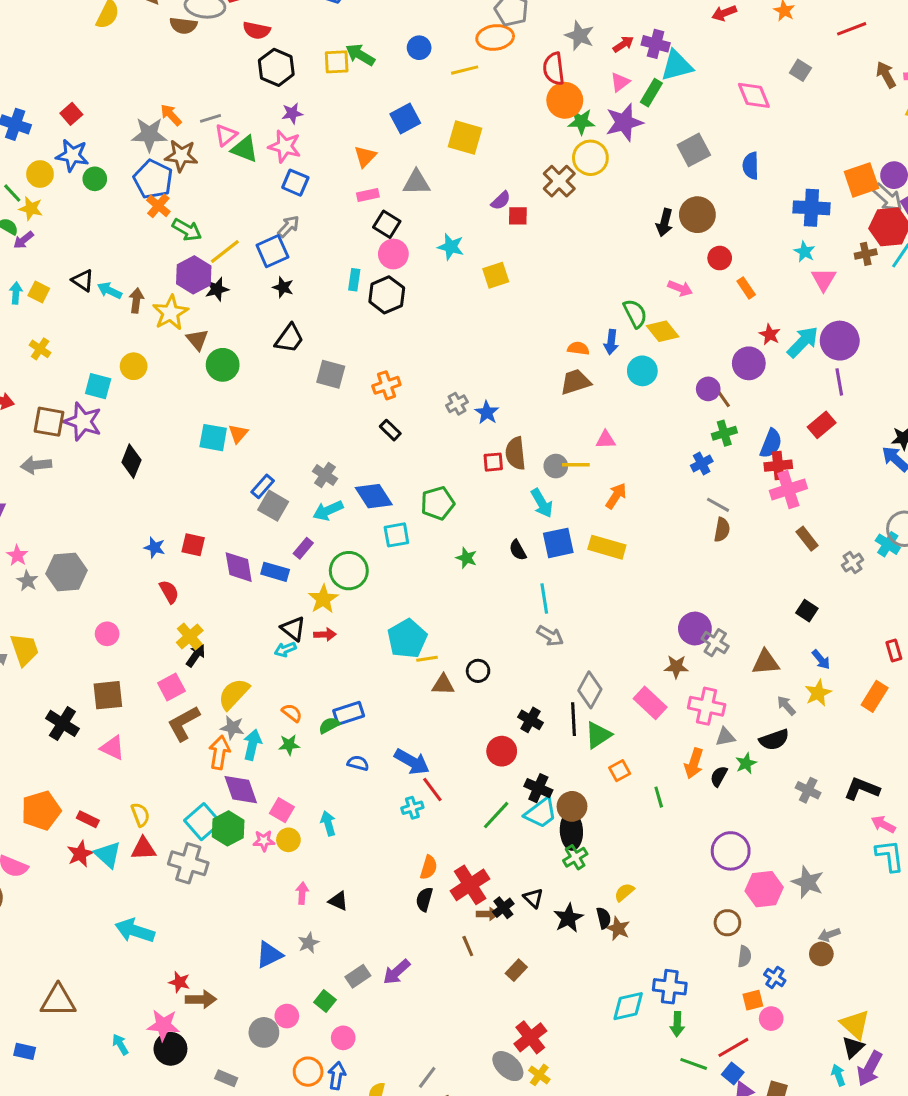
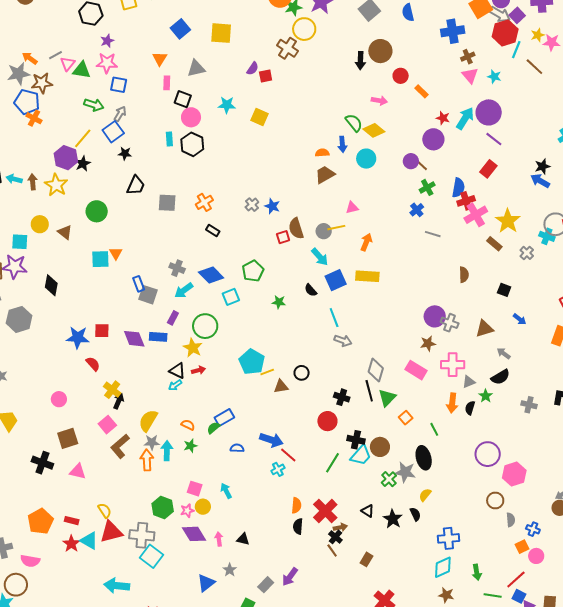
pink rectangle: (368, 195) -> (167, 83), turned -64
green arrow: (187, 230) -> (94, 105), moved
cyan star: (805, 252) -> (494, 77), moved
brown cross: (866, 254) -> (468, 57), moved
yellow square: (496, 275) -> (259, 117), turned -36
brown triangle: (197, 340) -> (65, 232), moved
purple line: (839, 382) -> (494, 139), turned -30
blue rectangle: (263, 486) -> (139, 284), turned -49
brown semicircle: (722, 530) -> (464, 275), moved
blue star: (155, 547) -> (78, 337), size x1.6
gray hexagon: (67, 572) -> (19, 319), moved
yellow star: (818, 693) -> (508, 221), moved, size x1.4
purple diamond: (241, 790) -> (194, 534), moved
cyan square: (203, 822) -> (151, 556), moved
black ellipse: (571, 831) -> (424, 458), moved
red triangle: (144, 849) -> (111, 532), size x1.4
gray star: (808, 882) -> (405, 472), moved
black cross: (503, 908) -> (335, 537), moved
brown star: (618, 928) -> (446, 595), moved
blue cross: (670, 987) -> (448, 538), moved

